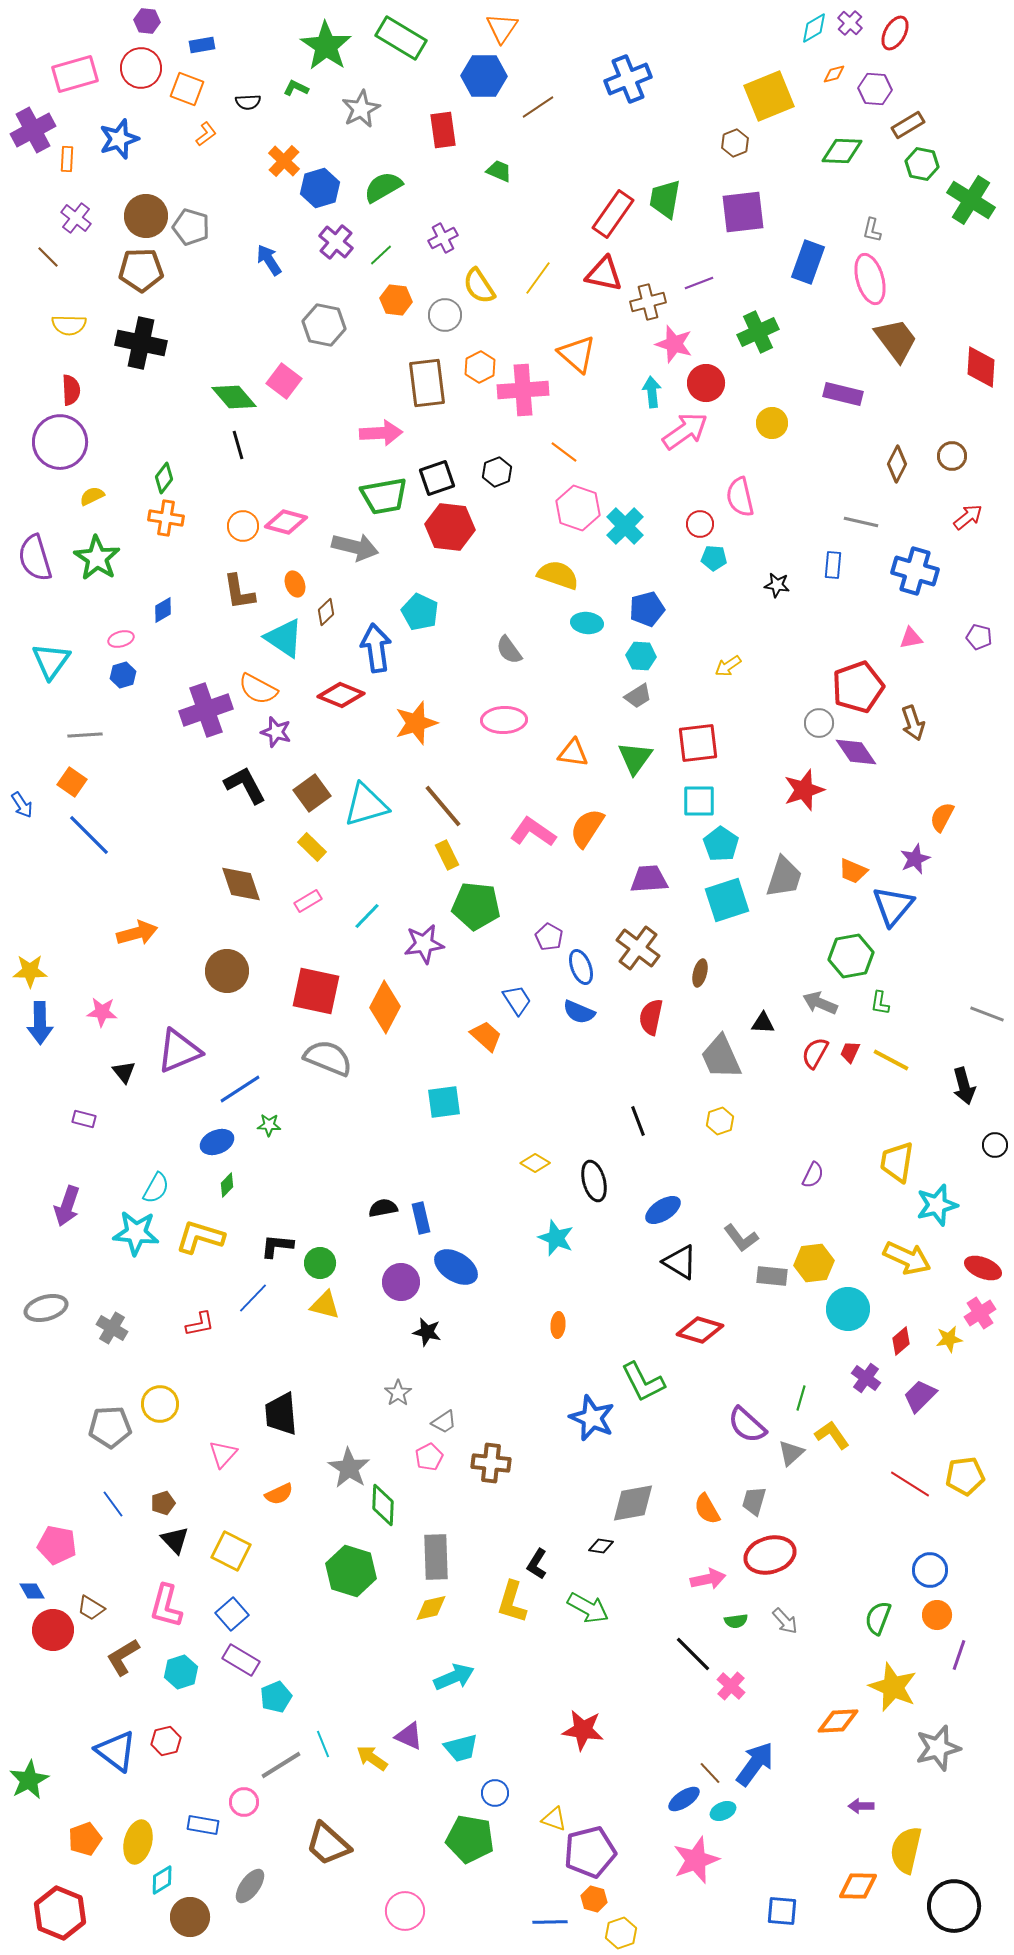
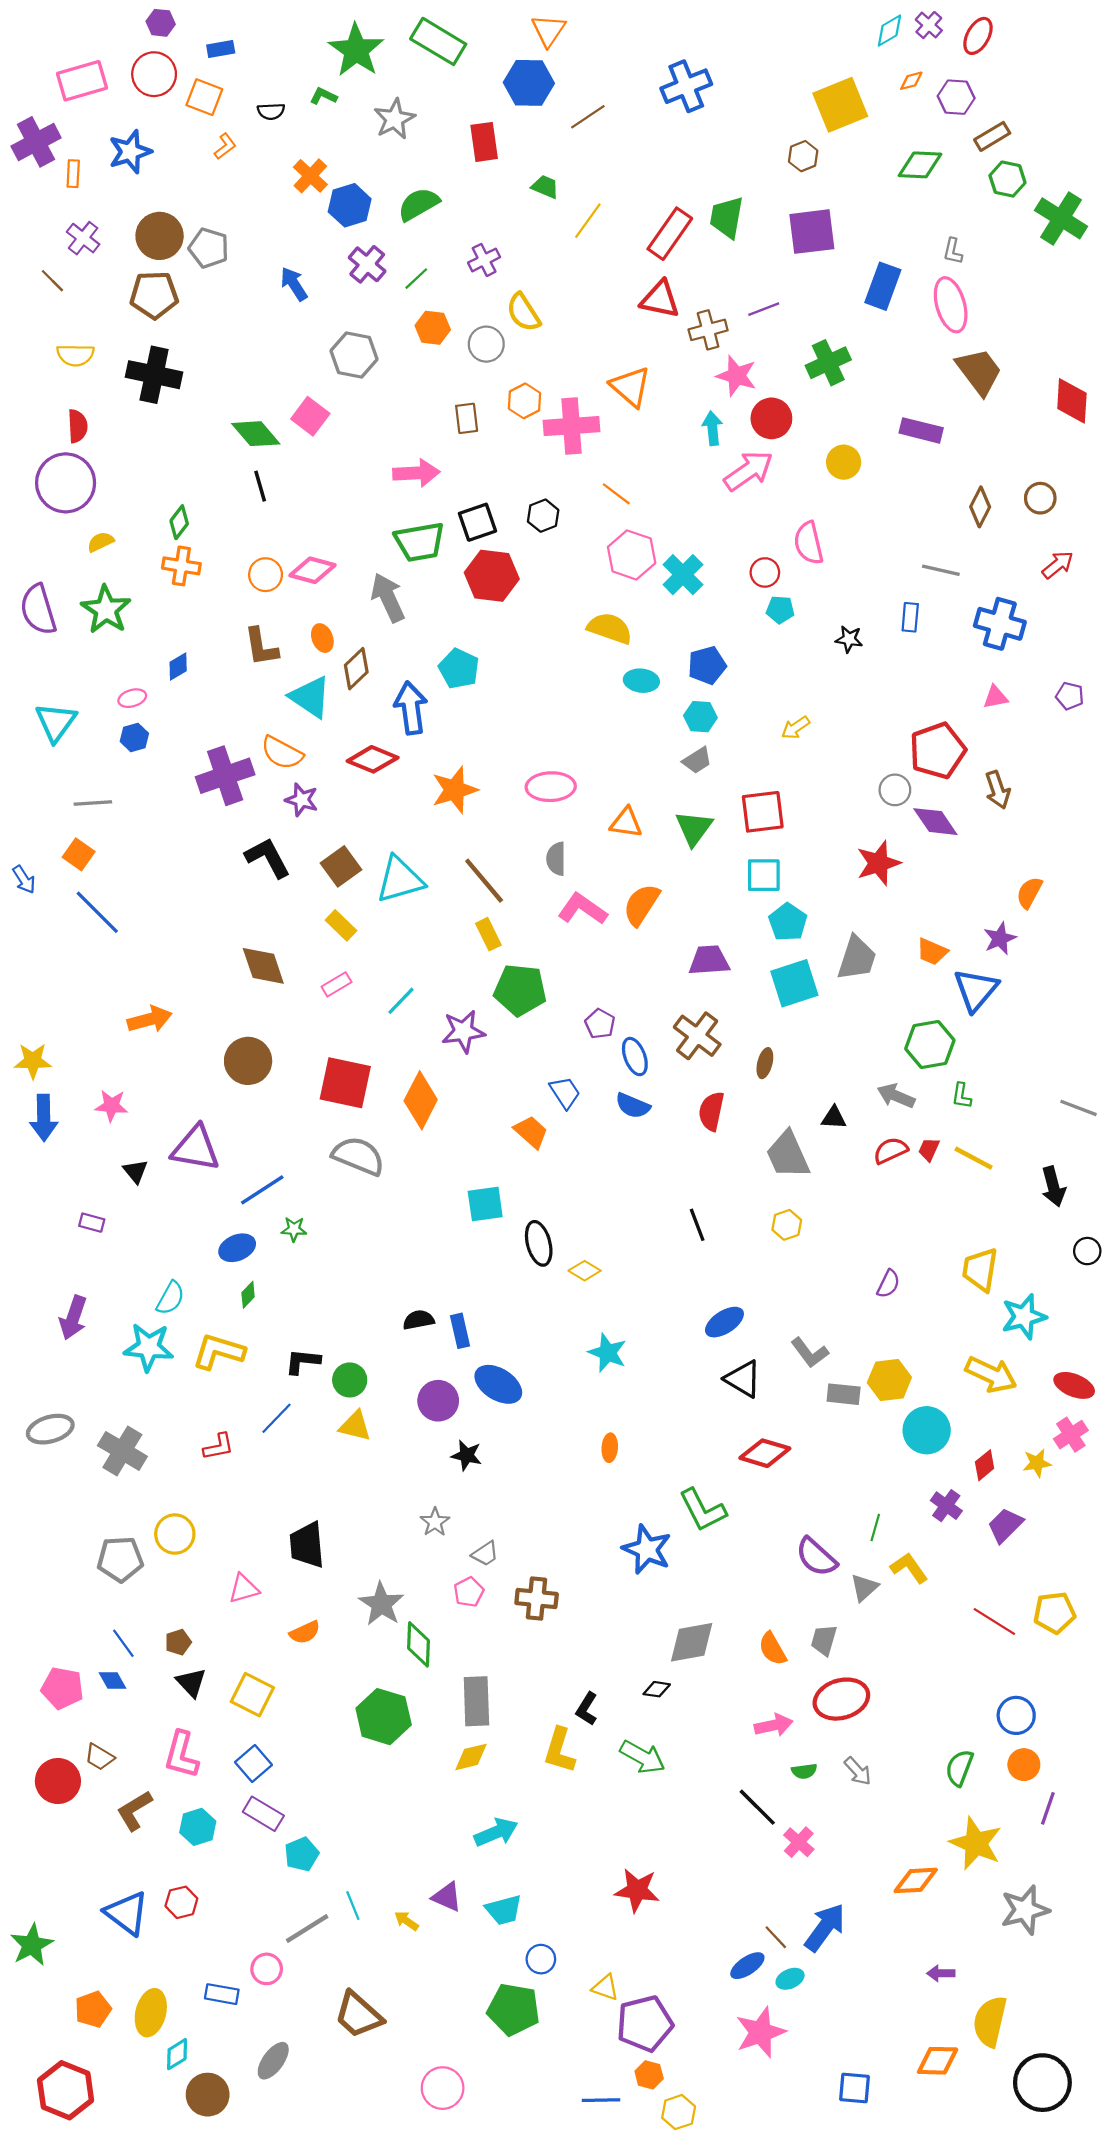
yellow line: (538, 278) -> (588, 221), moved
brown rectangle: (427, 383) -> (467, 418), size x0.6
gray arrow: (355, 547) -> (388, 598), turned -129
brown diamond: (326, 612) -> (356, 669), size x1.4
gray semicircle: (509, 650) -> (556, 859), moved, turned 36
purple triangle: (179, 1051) -> (196, 1148), turned 33
red semicircle: (815, 1053) -> (891, 1150), turned 36
black ellipse: (594, 1181) -> (539, 1243), moved
gray cross: (112, 1328) -> (122, 1451), size x1.4
pink triangle: (223, 1454) -> (244, 1589), turned 32
blue diamond: (32, 1591) -> (113, 1680), moved
yellow arrow: (372, 1758) -> (406, 1921), size x0.7

